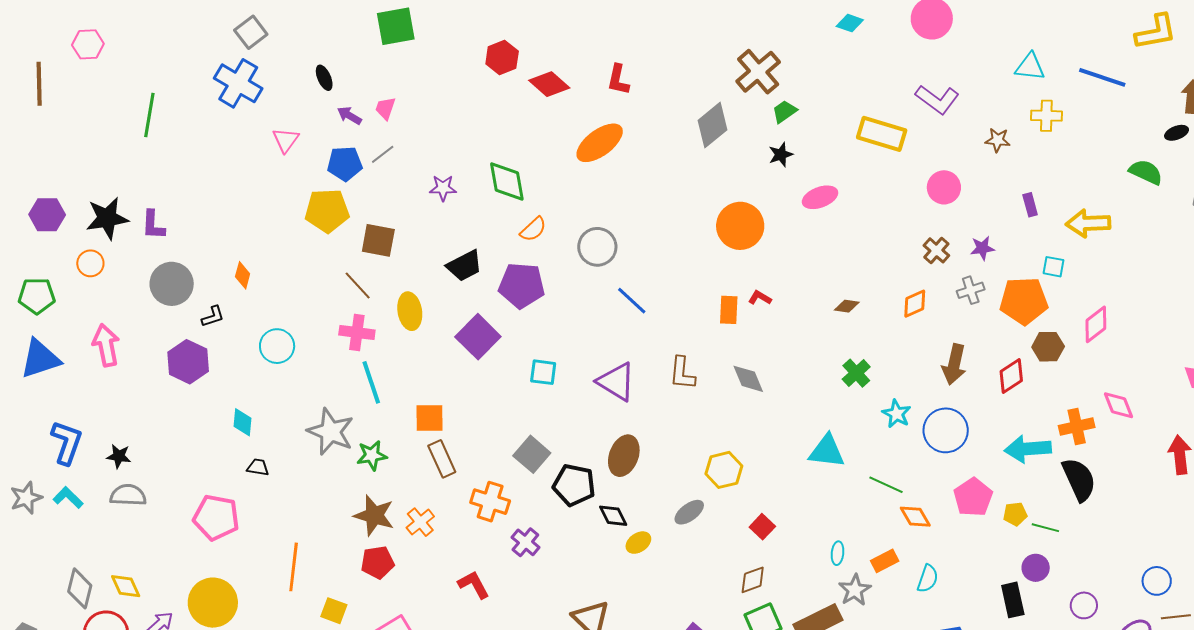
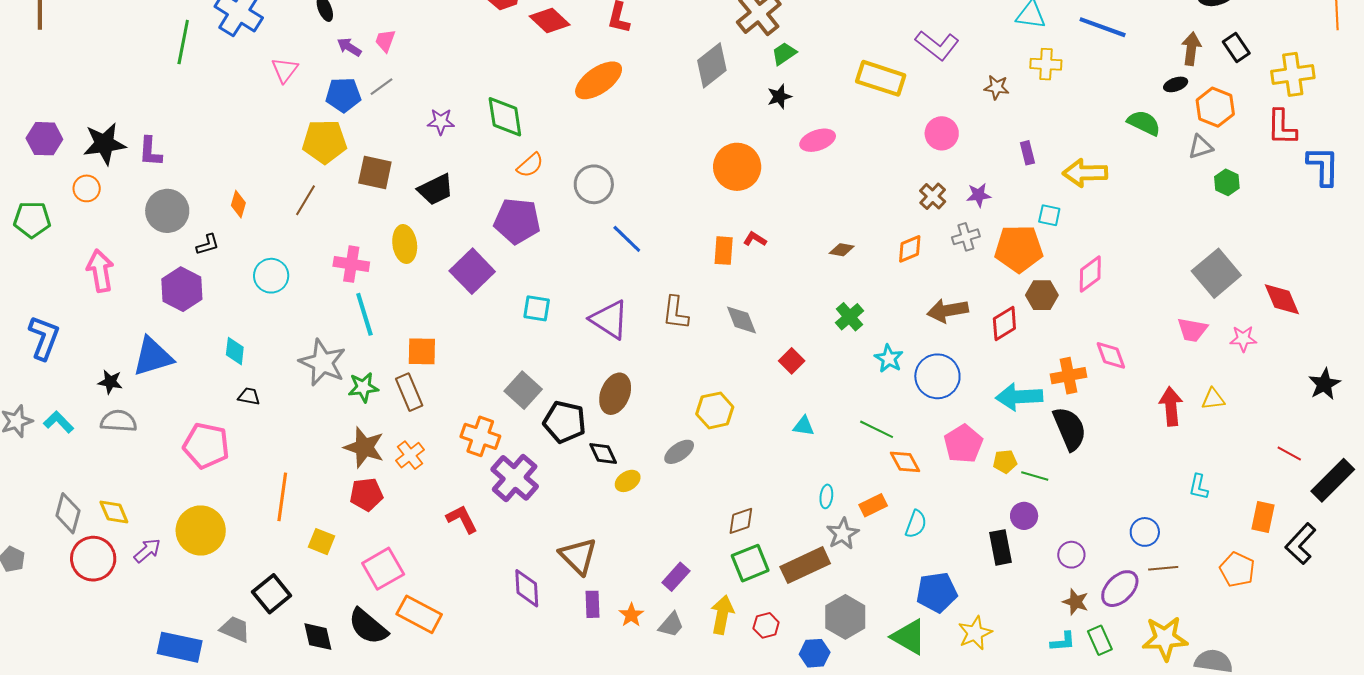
green line: (149, 115) -> (183, 42), moved
black trapezoid: (464, 266) -> (436, 190), moved
brown line: (358, 286) -> (305, 200), moved, turned 72
blue triangle: (40, 359) -> (153, 357), moved
brown arrow: (954, 364) -> (948, 311), turned 66
blue L-shape: (67, 443) -> (44, 338), moved
cyan triangle: (827, 451) -> (804, 426), moved, size x0.6
brown rectangle: (442, 459) -> (409, 392), moved
red square: (762, 527) -> (792, 361), moved
purple cross: (525, 542) -> (515, 478), size x1.6

